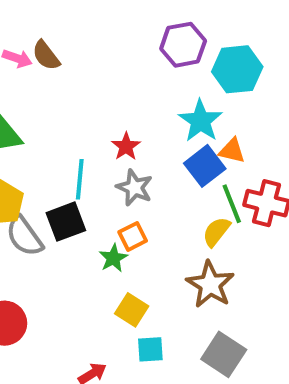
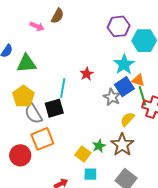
brown semicircle: (46, 55) -> (57, 16), moved, turned -119
gray star: (135, 188) -> (112, 97), moved
green line: (232, 204) -> (142, 96), moved
orange square: (133, 236) -> (42, 139), moved, size x1.6
green star: (113, 258) -> (99, 146), moved

